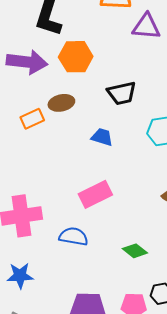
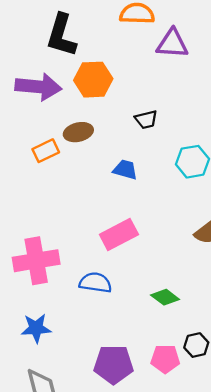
black trapezoid: (122, 93) -> (146, 120), size x0.7

